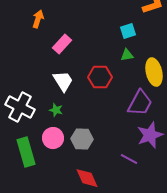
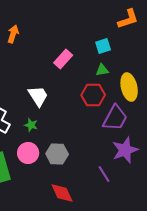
pink rectangle: (62, 44) -> (63, 59), moved
red hexagon: (100, 77) -> (93, 95), moved
purple line: (129, 159) -> (104, 174), turned 30

